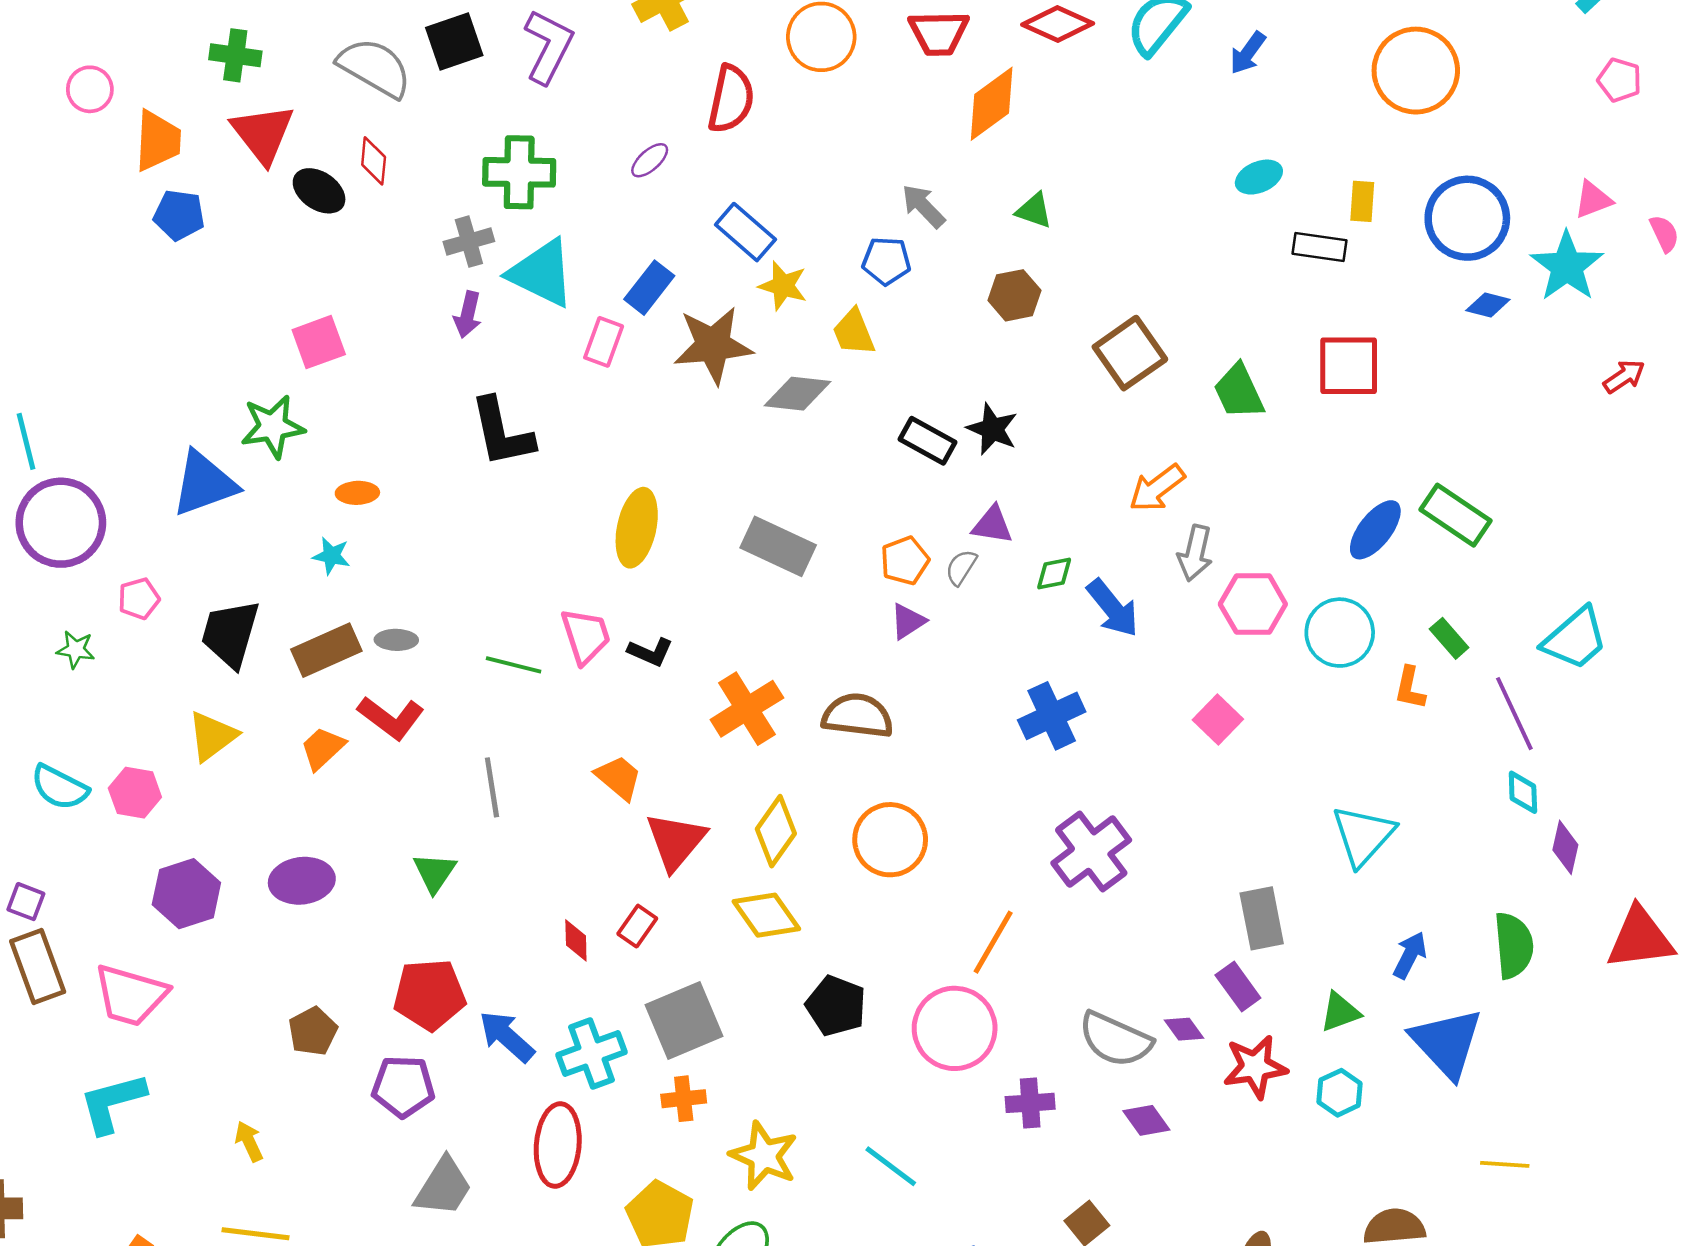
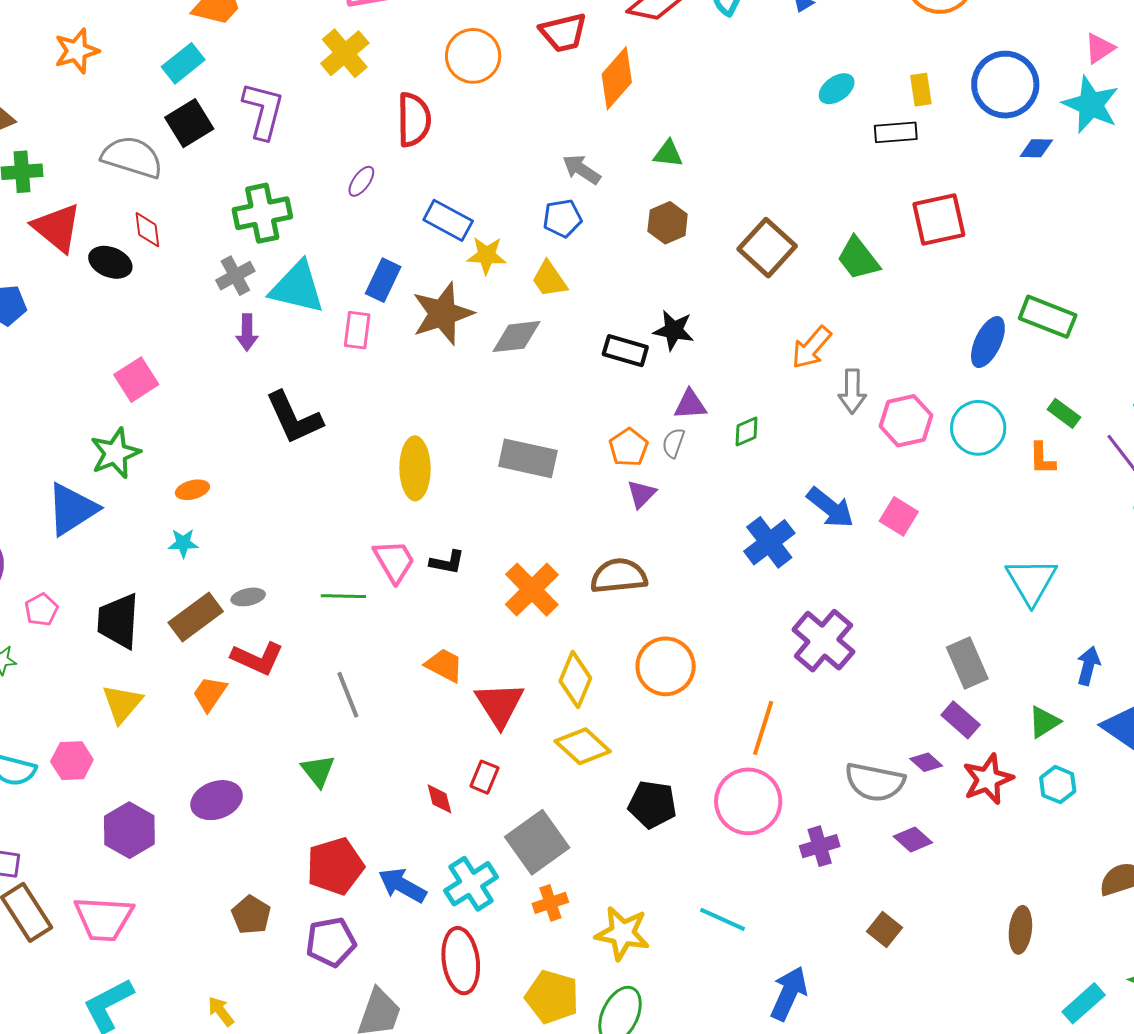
blue arrow: (1113, 608) -> (830, 508), moved

